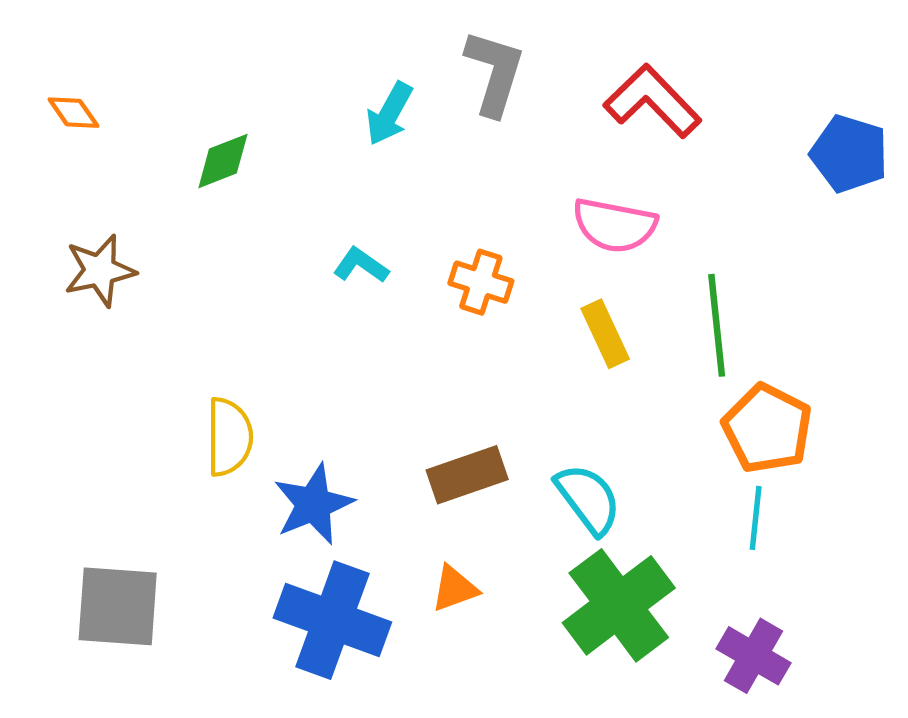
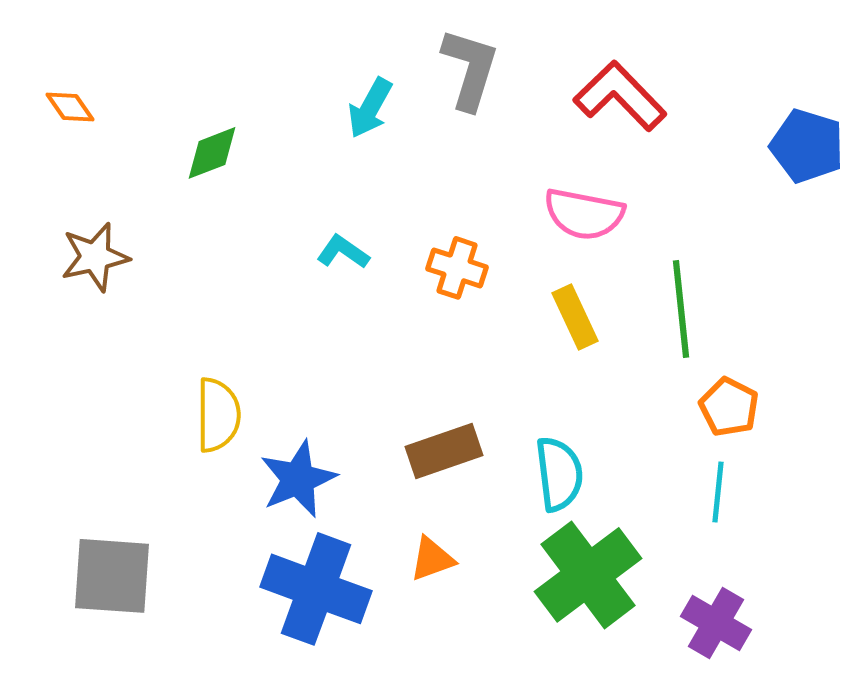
orange pentagon: (767, 428) -> (729, 407), size x0.7
cyan semicircle: (588, 499) -> (559, 474), turned 30

